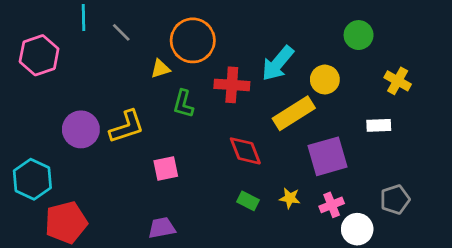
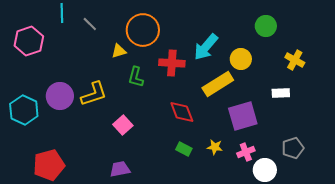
pink square: (166, 168) -> (123, 125), turned -30
cyan hexagon: (32, 179) -> (24, 110), moved

